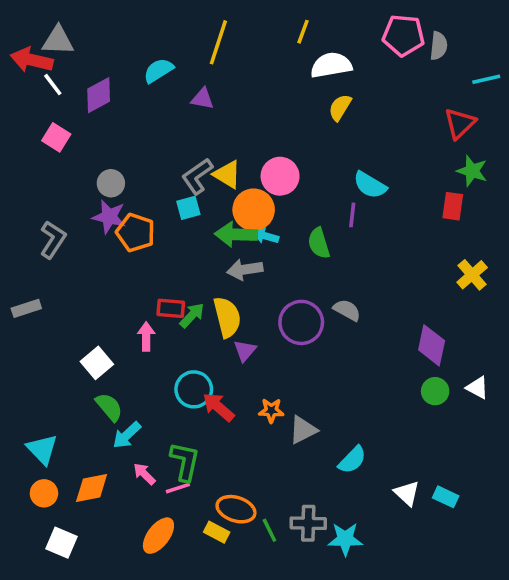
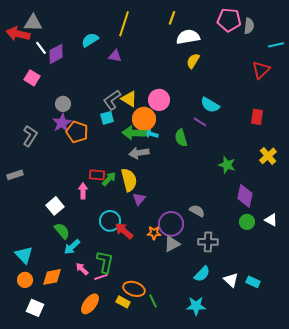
white line: (53, 85) -> (41, 48), moved
green star: (472, 171) -> (227, 165), moved
purple line: (352, 215) -> (200, 122), turned -64
purple star: (109, 217) -> (62, 123), turned 30
gray semicircle: (347, 310) -> (197, 211), moved
purple circle: (301, 322) -> (171, 224), moved
cyan semicircle: (352, 460) -> (202, 274), moved
gray cross: (308, 523) -> (208, 242), moved

